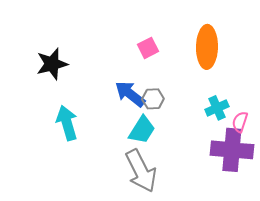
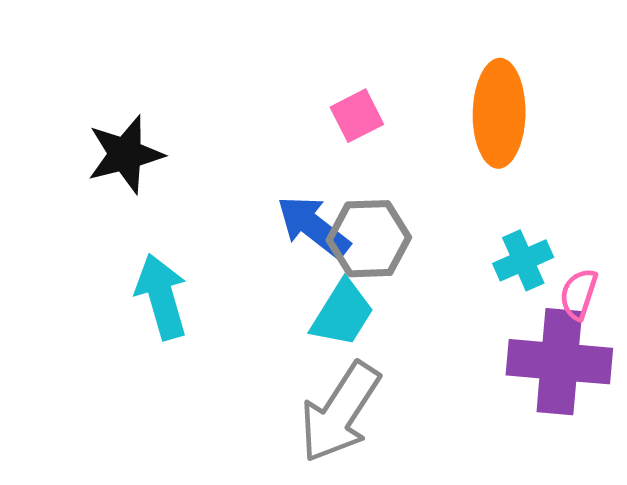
gray hexagon: (153, 99) -> (369, 239), size x1.5
gray arrow: (141, 171) -> (340, 412), turned 60

